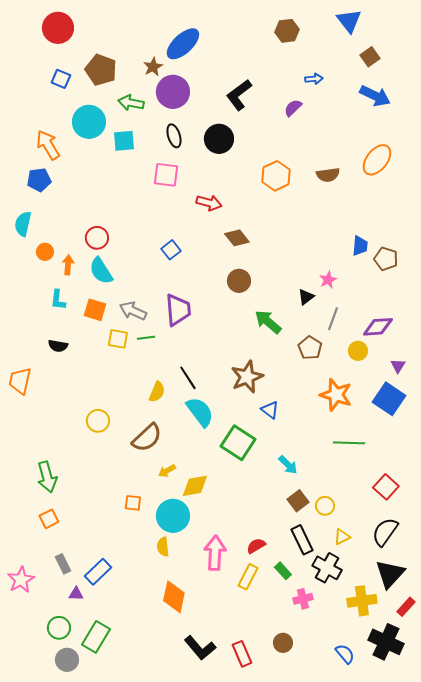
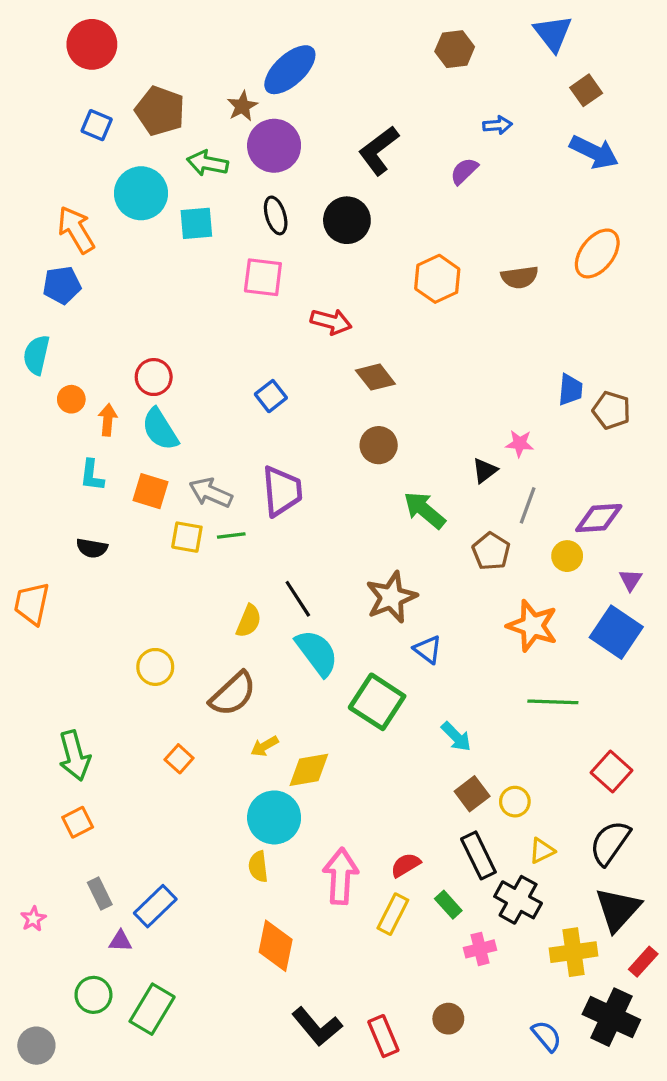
pink star: (328, 280) -> (520, 444), turned 30
orange square: (133, 503) -> (179, 759), moved, turned 36
pink star: (21, 580) -> (33, 919), size x0.6
gray circle: (67, 660) -> (36, 1046), moved

